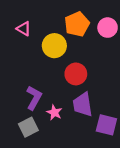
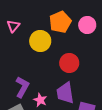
pink triangle: (24, 29) -> (13, 26), turned 40
red circle: (76, 74) -> (69, 63), moved

